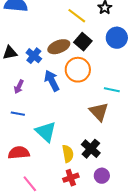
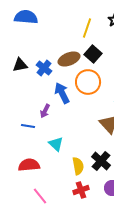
yellow line: (77, 16) -> (87, 28), turned 72
purple arrow: (19, 87) -> (45, 111), moved
cyan triangle: (46, 132) -> (56, 144), size x0.7

